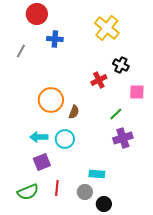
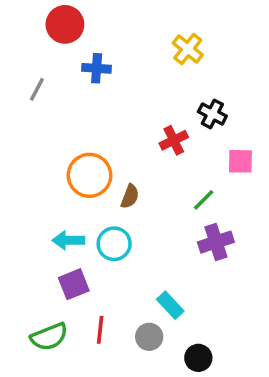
yellow cross: (107, 28) -> (188, 49), size x0.7
cyan rectangle: (97, 174) -> (170, 305), turned 42
black circle: (104, 204) -> (198, 358), moved

